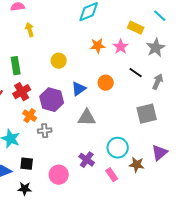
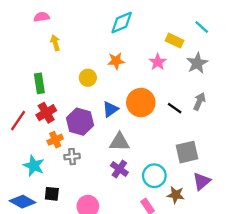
orange star: (98, 46) -> (116, 61), moved
black line: (136, 73) -> (175, 108), moved
orange circle: (106, 83) -> (141, 103), size x1.6
gray square: (147, 114) -> (187, 152), moved
orange cross: (30, 116) -> (55, 140), turned 32
purple cross: (87, 160) -> (119, 169), moved

